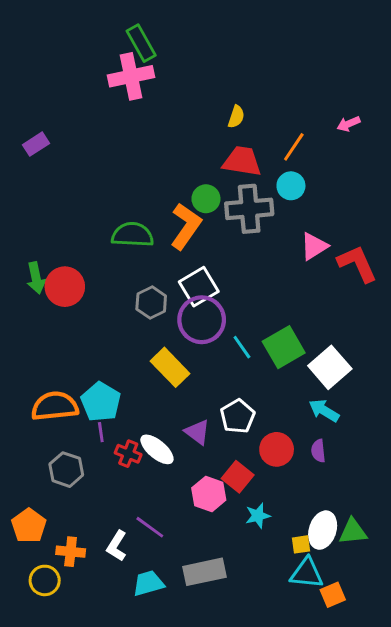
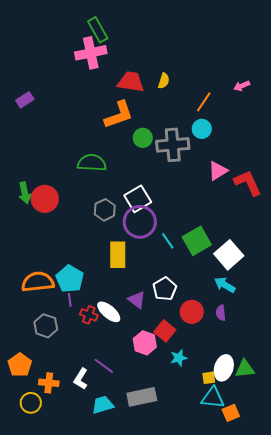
red trapezoid: (242, 161) -> (131, 82), moved
orange L-shape: (186, 226) -> (119, 115), moved, turned 36
yellow rectangle: (170, 367) -> (118, 255), turned 44

